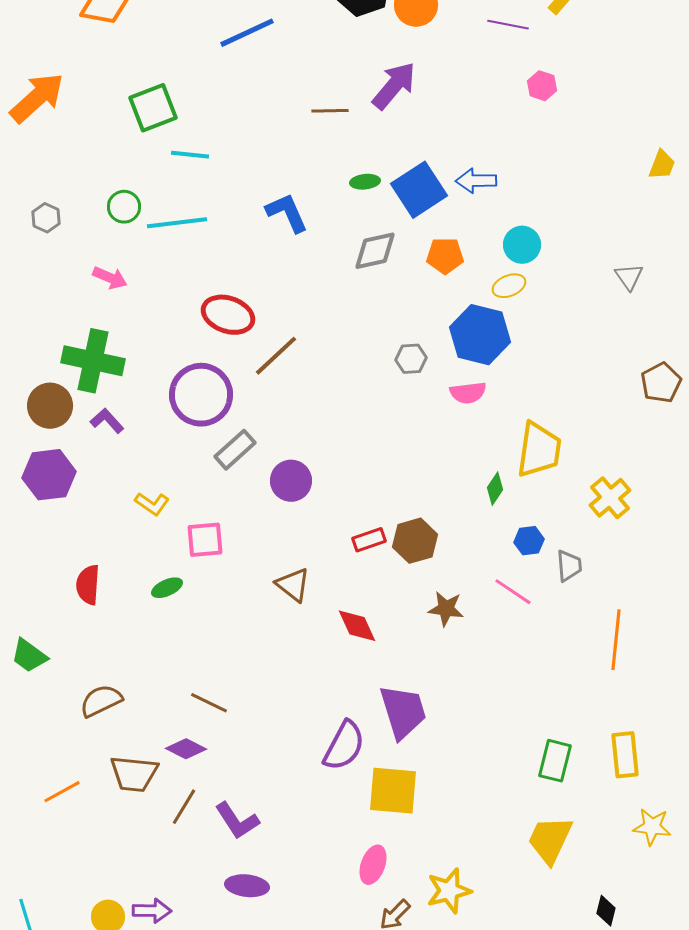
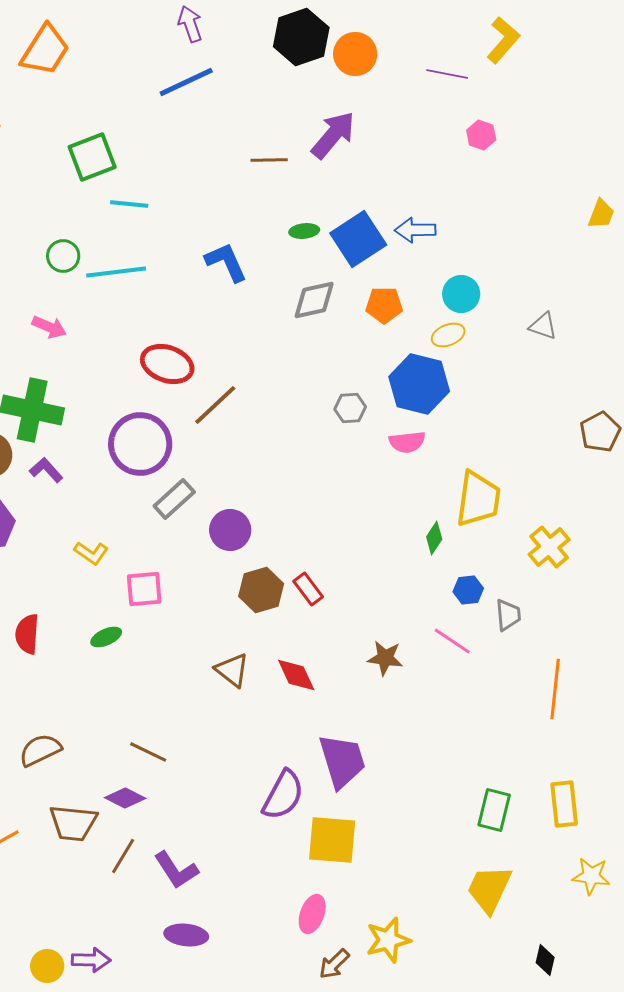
gray triangle: (629, 277) -> (543, 326), moved, turned -36
red rectangle: (369, 540) -> (308, 589), turned 72
brown hexagon: (415, 541) -> (261, 590), moved
brown triangle: (293, 585) -> (232, 670), moved

